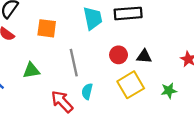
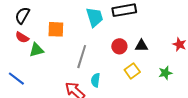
gray line: (74, 63) -> (82, 57), turned 35
green triangle: (31, 71) -> (37, 50), moved
yellow square: (131, 85) -> (132, 71), size x0.7

